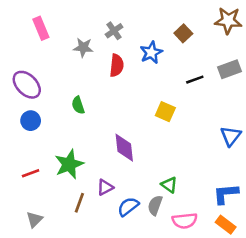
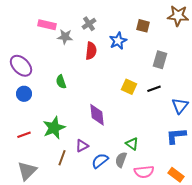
pink rectangle: (41, 28) -> (47, 25), moved, turned -54
brown square: (183, 33) -> (143, 26), turned -32
gray rectangle: (230, 69) -> (160, 60), moved, turned -54
black line: (195, 80) -> (154, 89), moved
blue L-shape: (226, 194) -> (176, 136), moved
gray triangle: (34, 219) -> (27, 171), size x1.5

